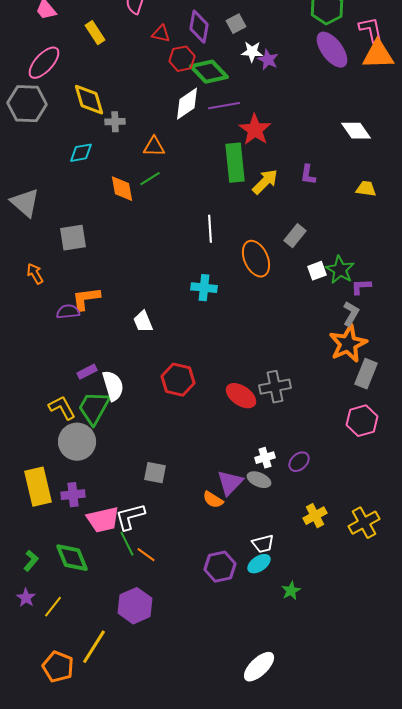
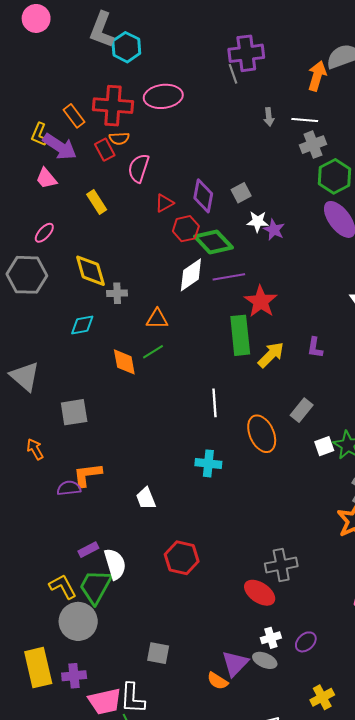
red triangle: (161, 34) -> (164, 203), turned -42
pink ellipse: (44, 63) -> (44, 233), size x0.6
red ellipse: (241, 396) -> (260, 593), moved
white L-shape: (130, 517) -> (132, 698), turned -72

